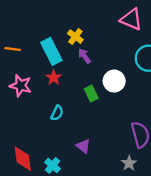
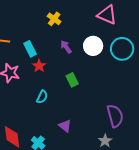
yellow cross: (75, 37) -> (54, 19), moved
cyan rectangle: (51, 51) -> (30, 49), moved, size x0.7
white circle: (114, 81) -> (93, 46), moved

